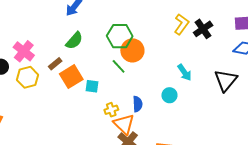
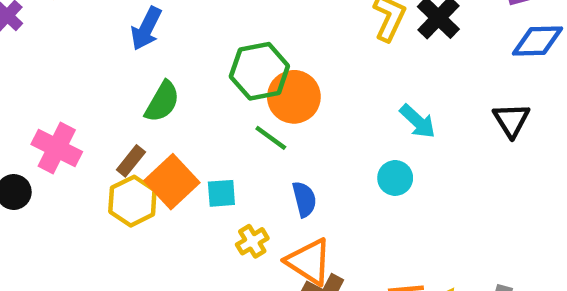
yellow hexagon: (27, 77) -> (132, 201), moved
black triangle: (226, 80) -> (511, 120), size x0.7
blue semicircle: (138, 104) -> (304, 199), moved
yellow cross: (111, 110) -> (252, 241), moved

